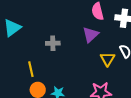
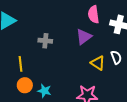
yellow triangle: (108, 59) -> (98, 63), turned -35

